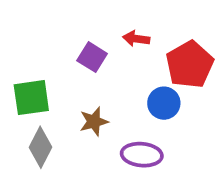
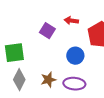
blue circle: (164, 103) -> (75, 56), moved
brown star: (94, 122) -> (48, 80), moved

